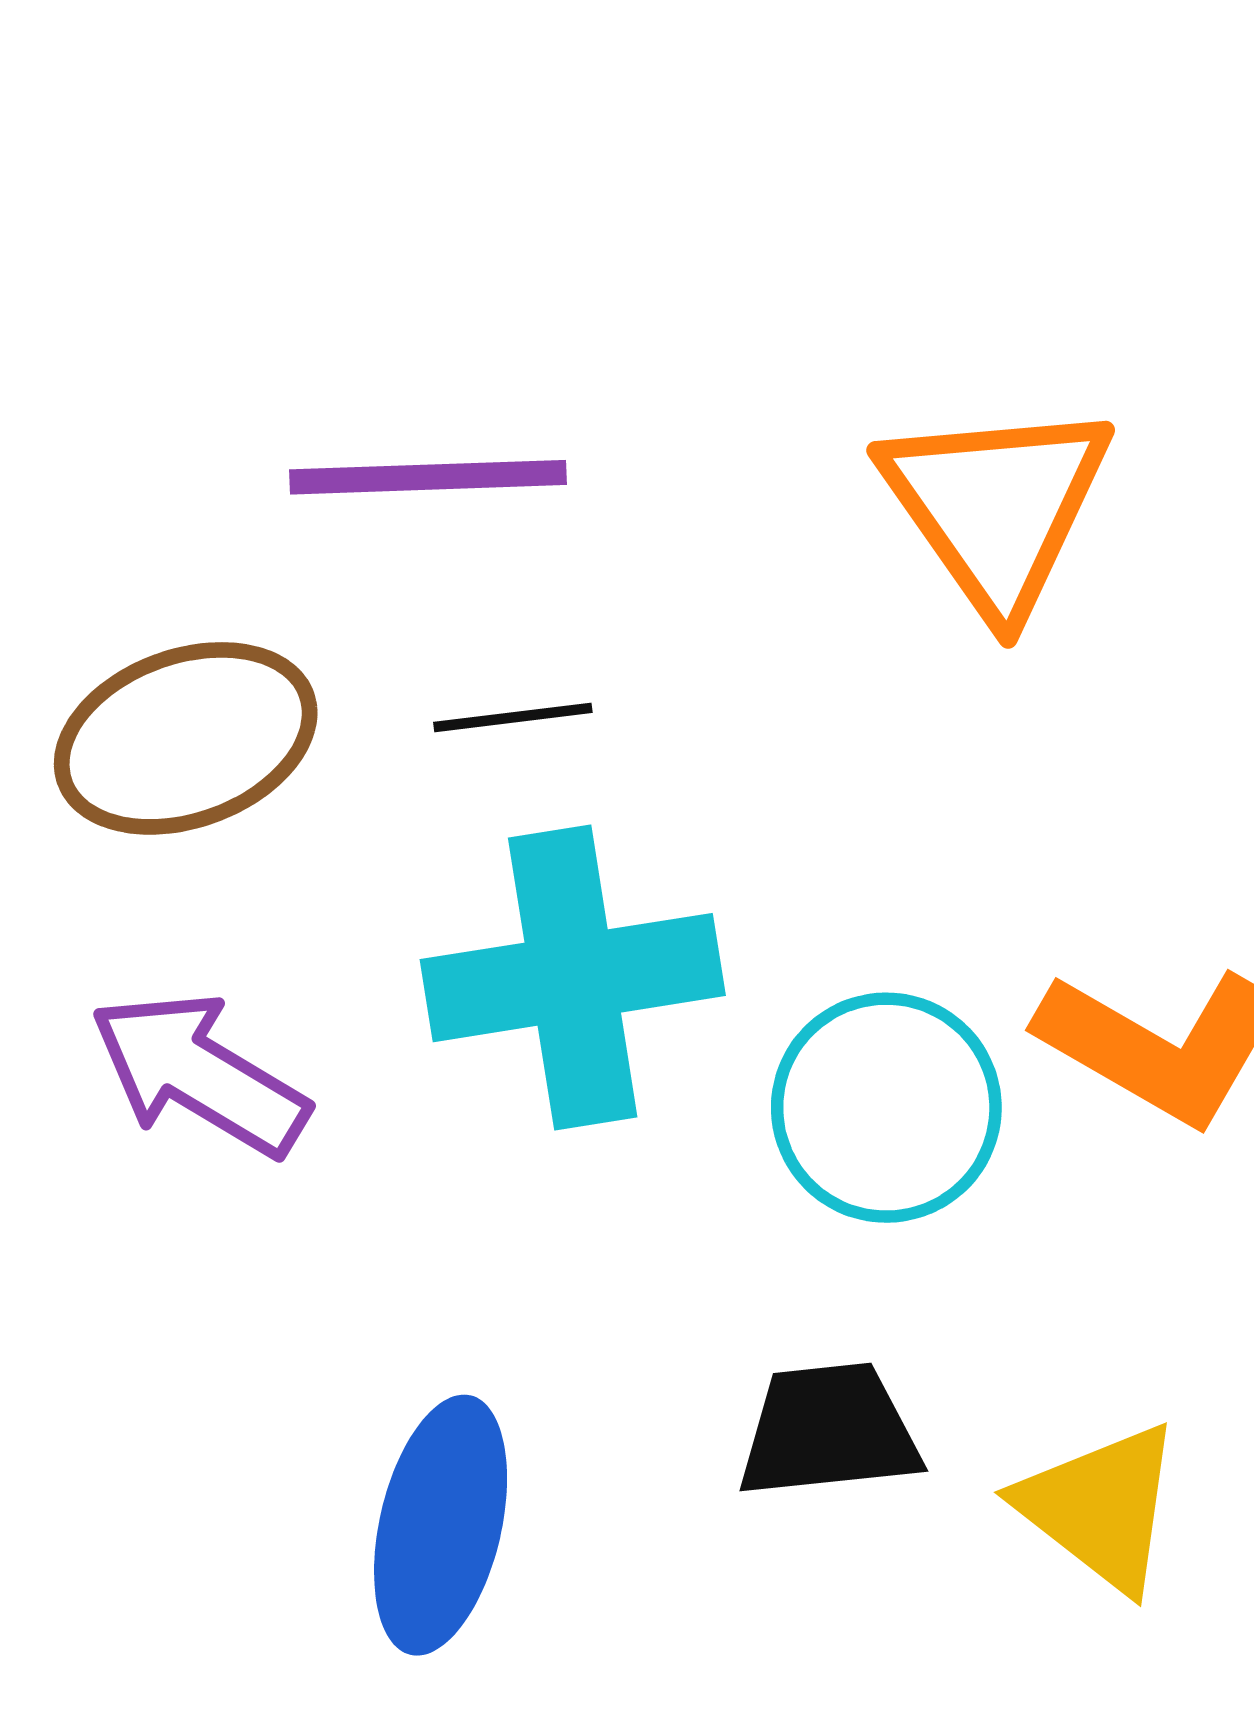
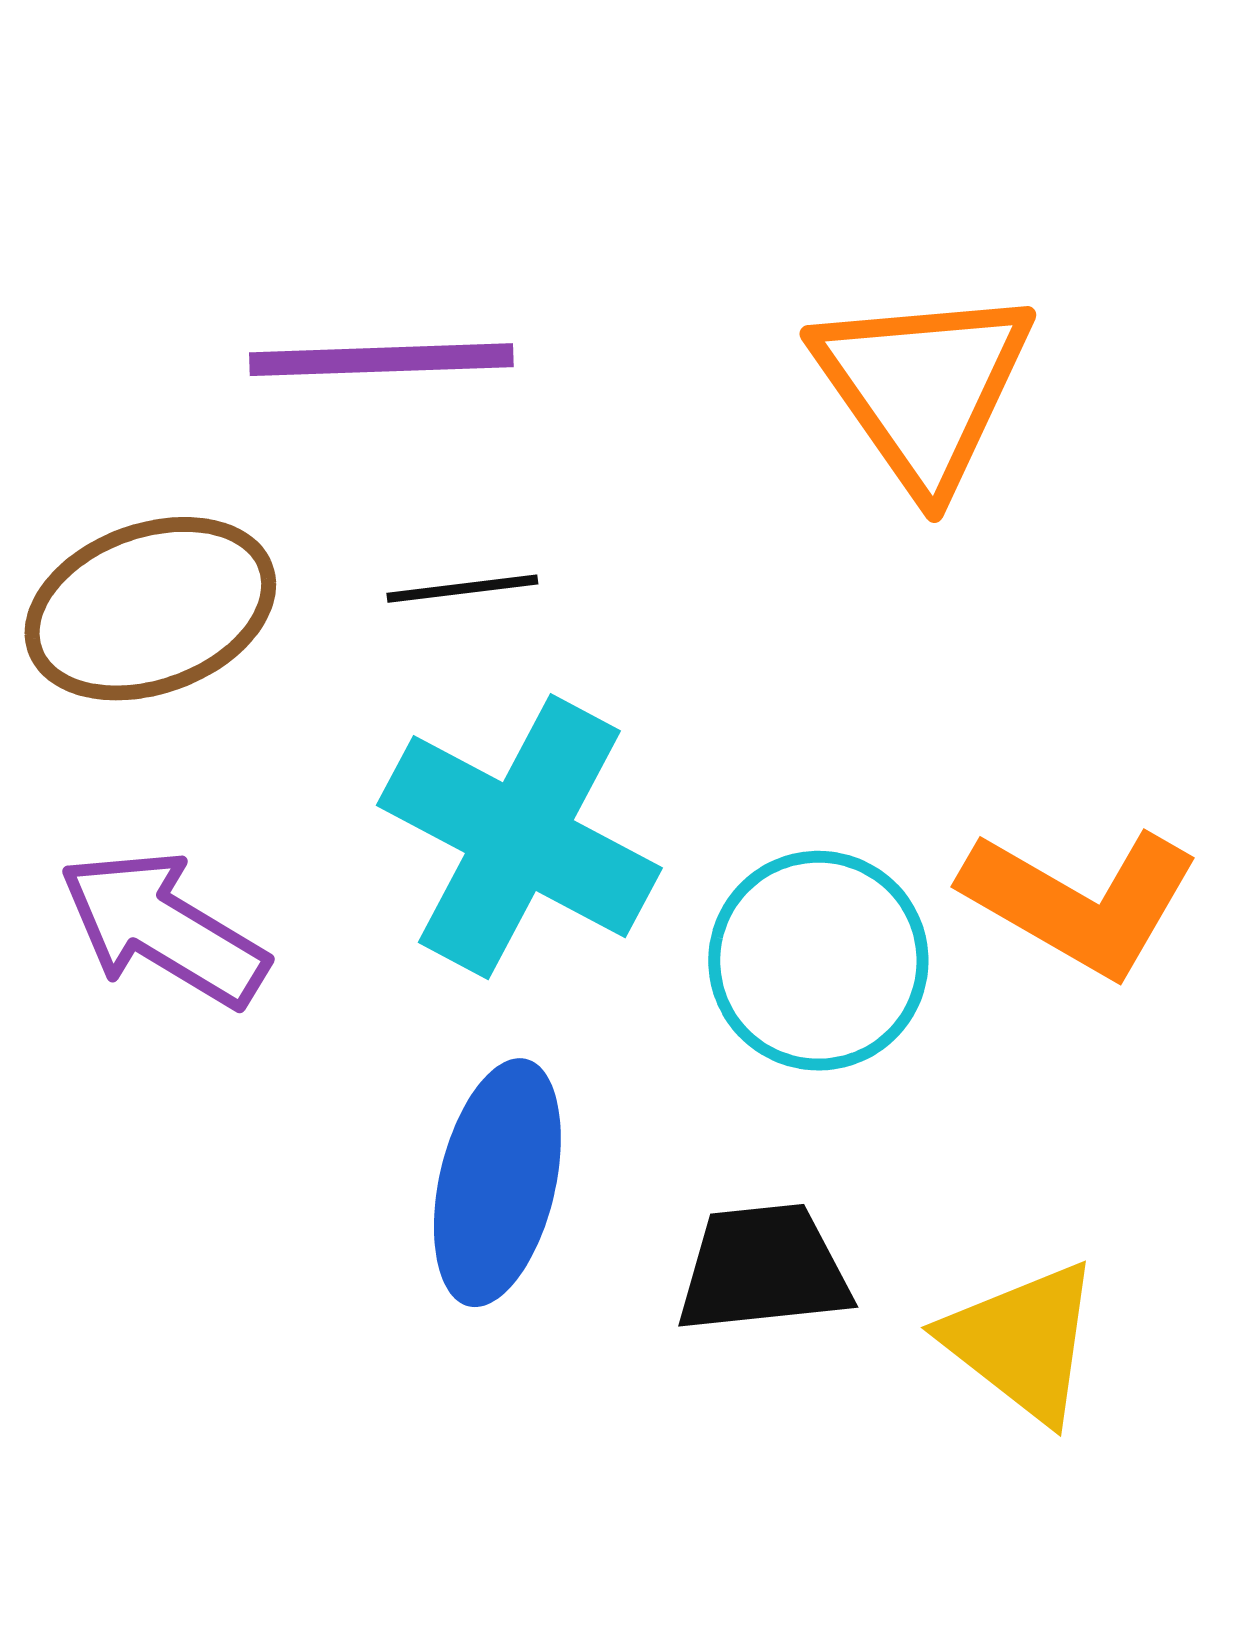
cyan cross: (573, 978) -> (519, 837), turned 37
blue ellipse: (441, 1525) -> (497, 1183), moved

